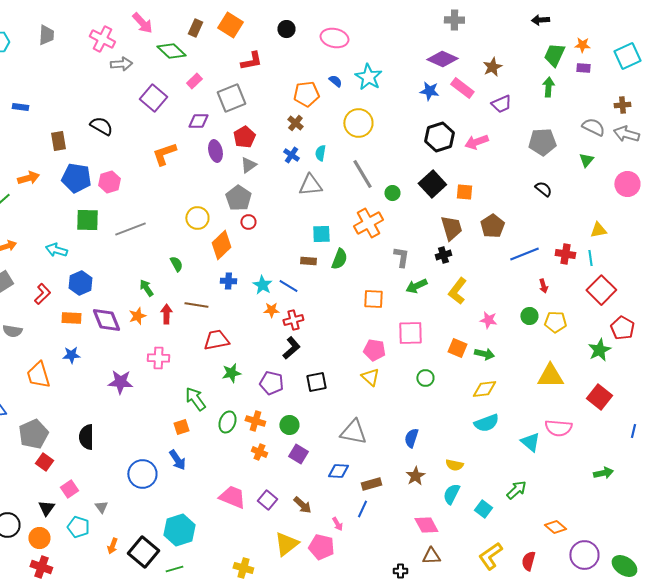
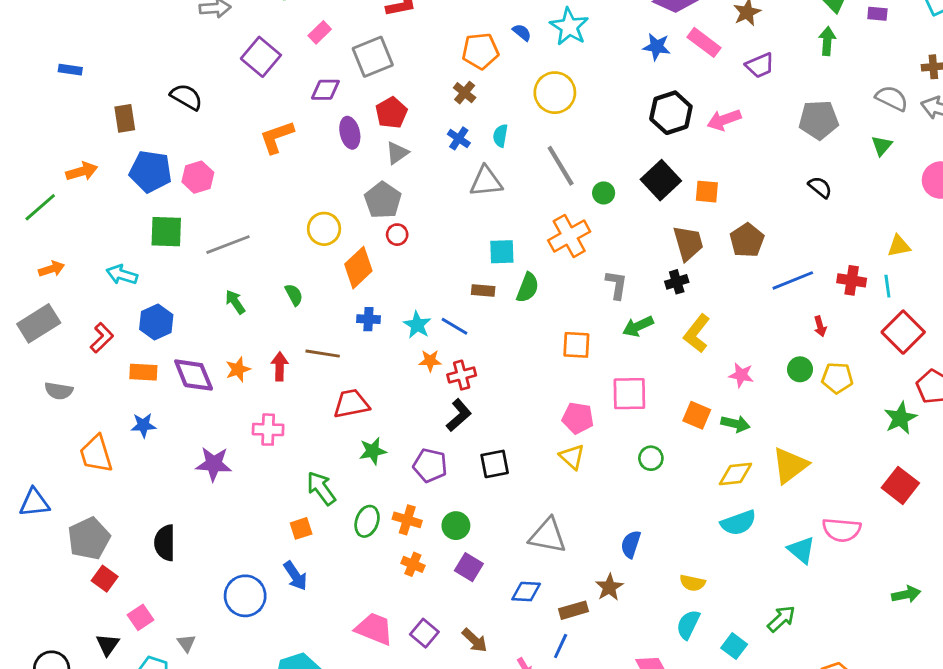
green arrow: (146, 288) -> (235, 302), moved
yellow triangle: (550, 376) -> (790, 465), moved, turned -36
brown star: (415, 476) -> (609, 587), moved

